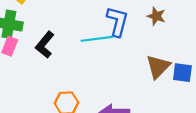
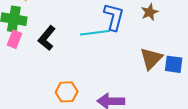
brown star: (156, 16) -> (150, 12), turned 30

